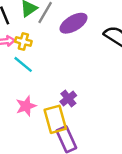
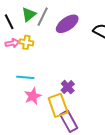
cyan line: (23, 64) -> (25, 77), moved, turned -30

